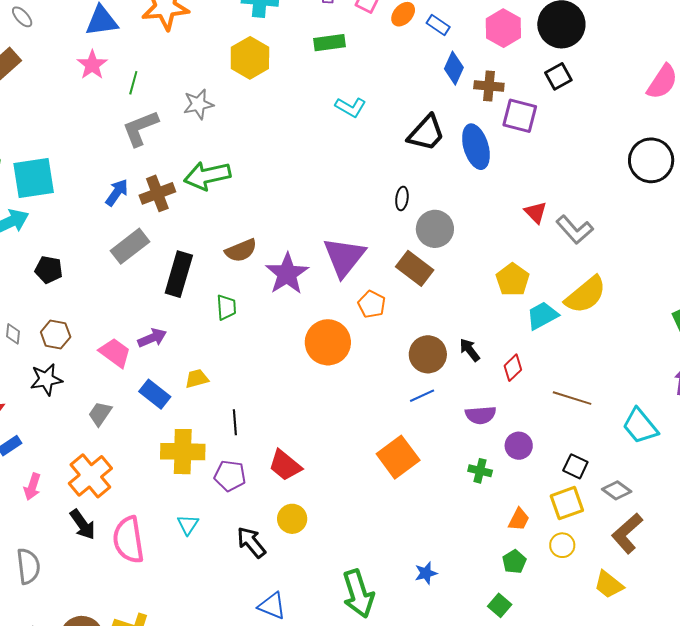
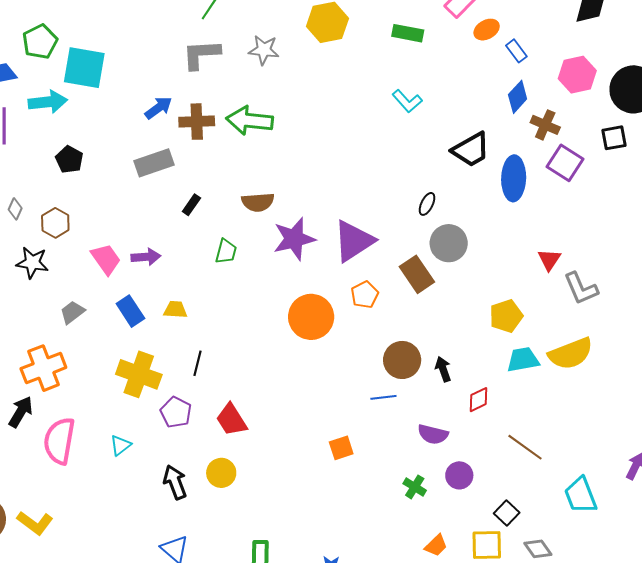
black rectangle: (179, 274) -> (191, 205), size x0.5
orange square: (398, 457) -> (341, 448), size x0.6
black arrow: (83, 525) -> (21, 412), turned -132

